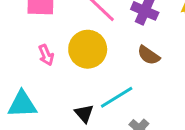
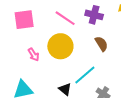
brown semicircle: (149, 55) -> (101, 44), turned -147

